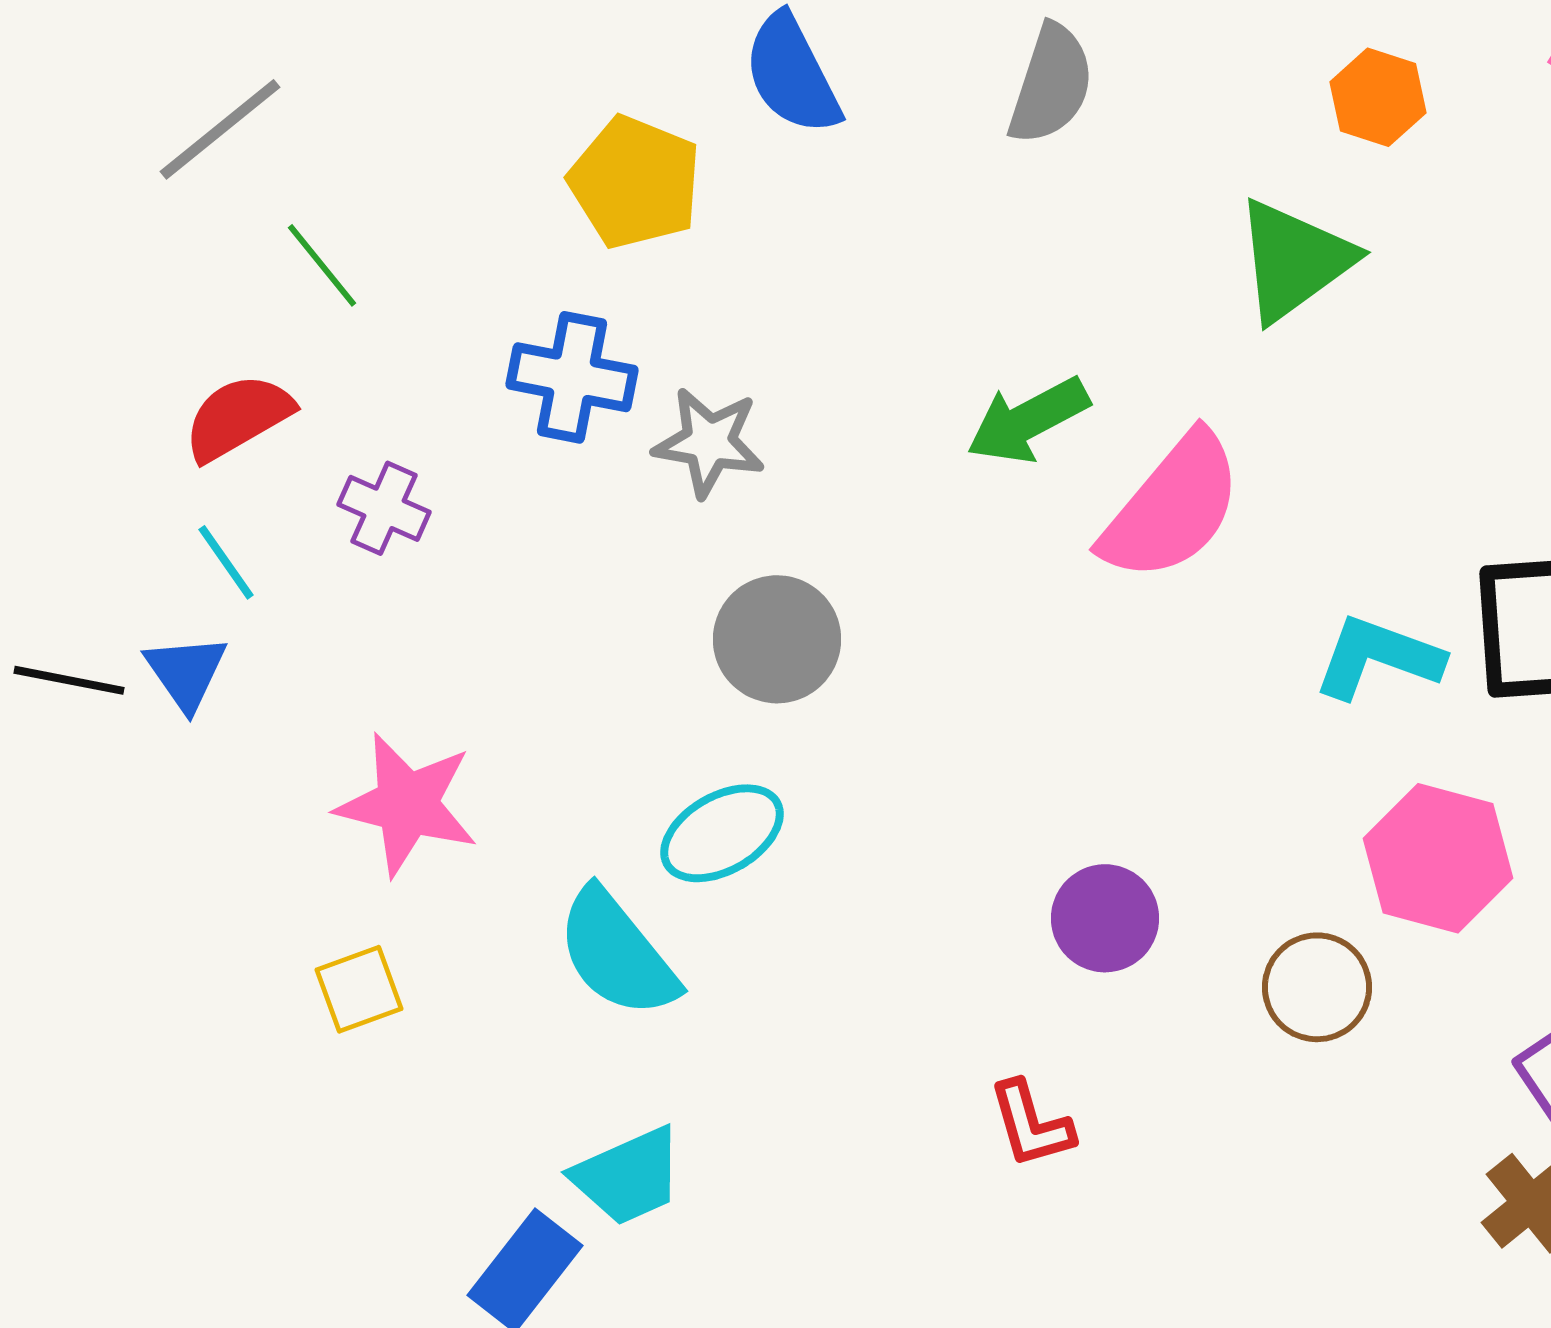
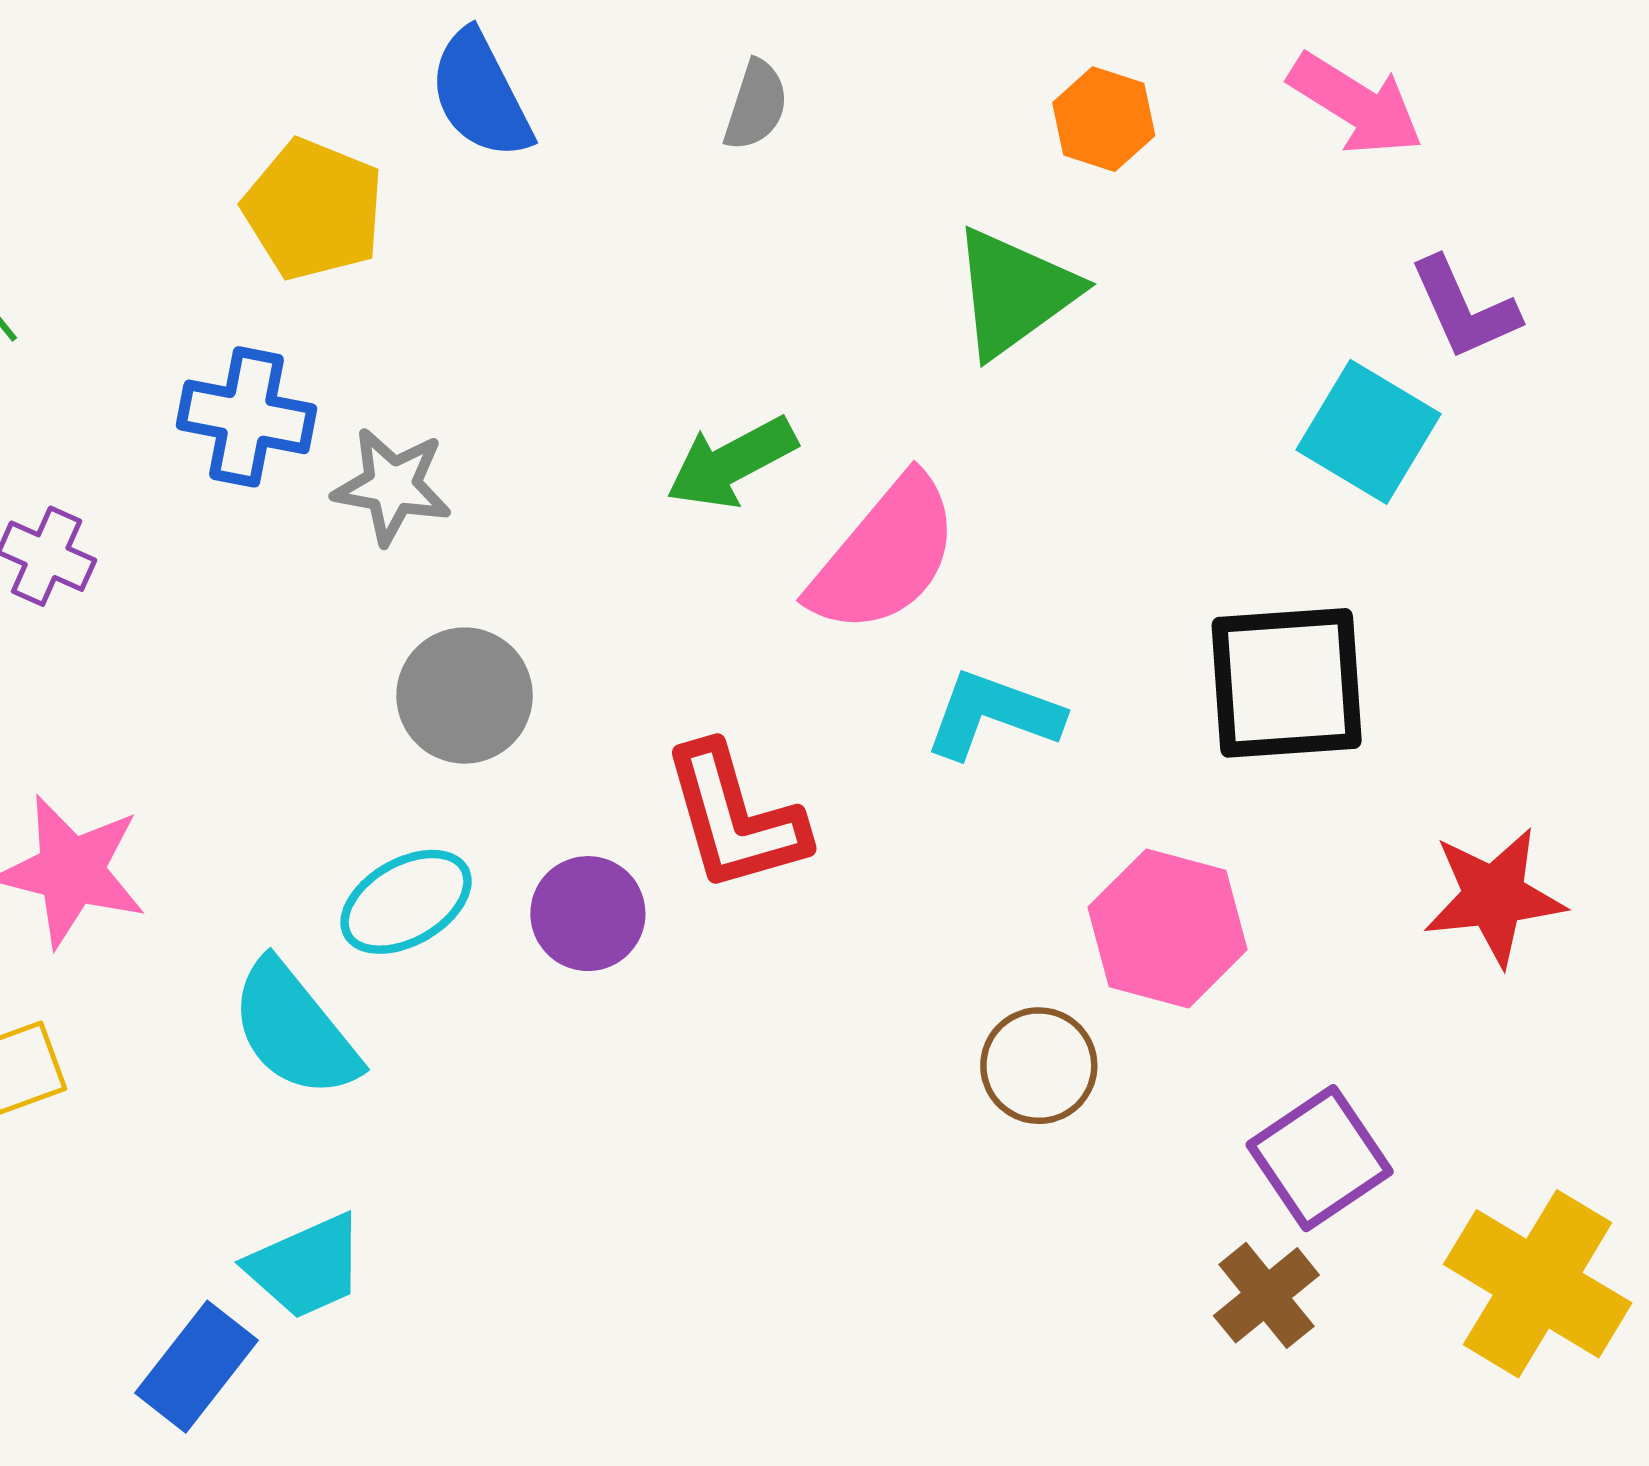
gray semicircle: (1051, 84) -> (756, 105), size x0.7
cyan L-shape: (1378, 657) -> (993, 715), moved
purple circle: (1105, 918) -> (588, 914), moved
red L-shape: (1031, 1124) -> (735, 818), moved, size x1.6

